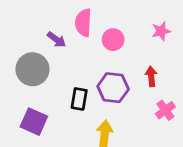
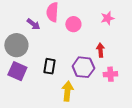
purple hexagon: (113, 88) -> (83, 67), moved
pink cross: (165, 110) -> (110, 74), turned 32
purple square: (34, 122) -> (17, 71), moved

